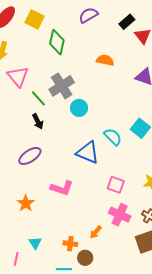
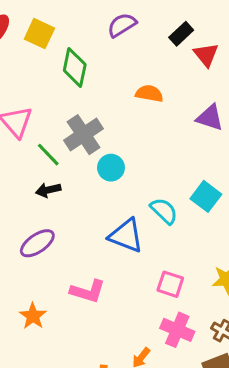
black arrow: (38, 121) -> (48, 190), turned 105

